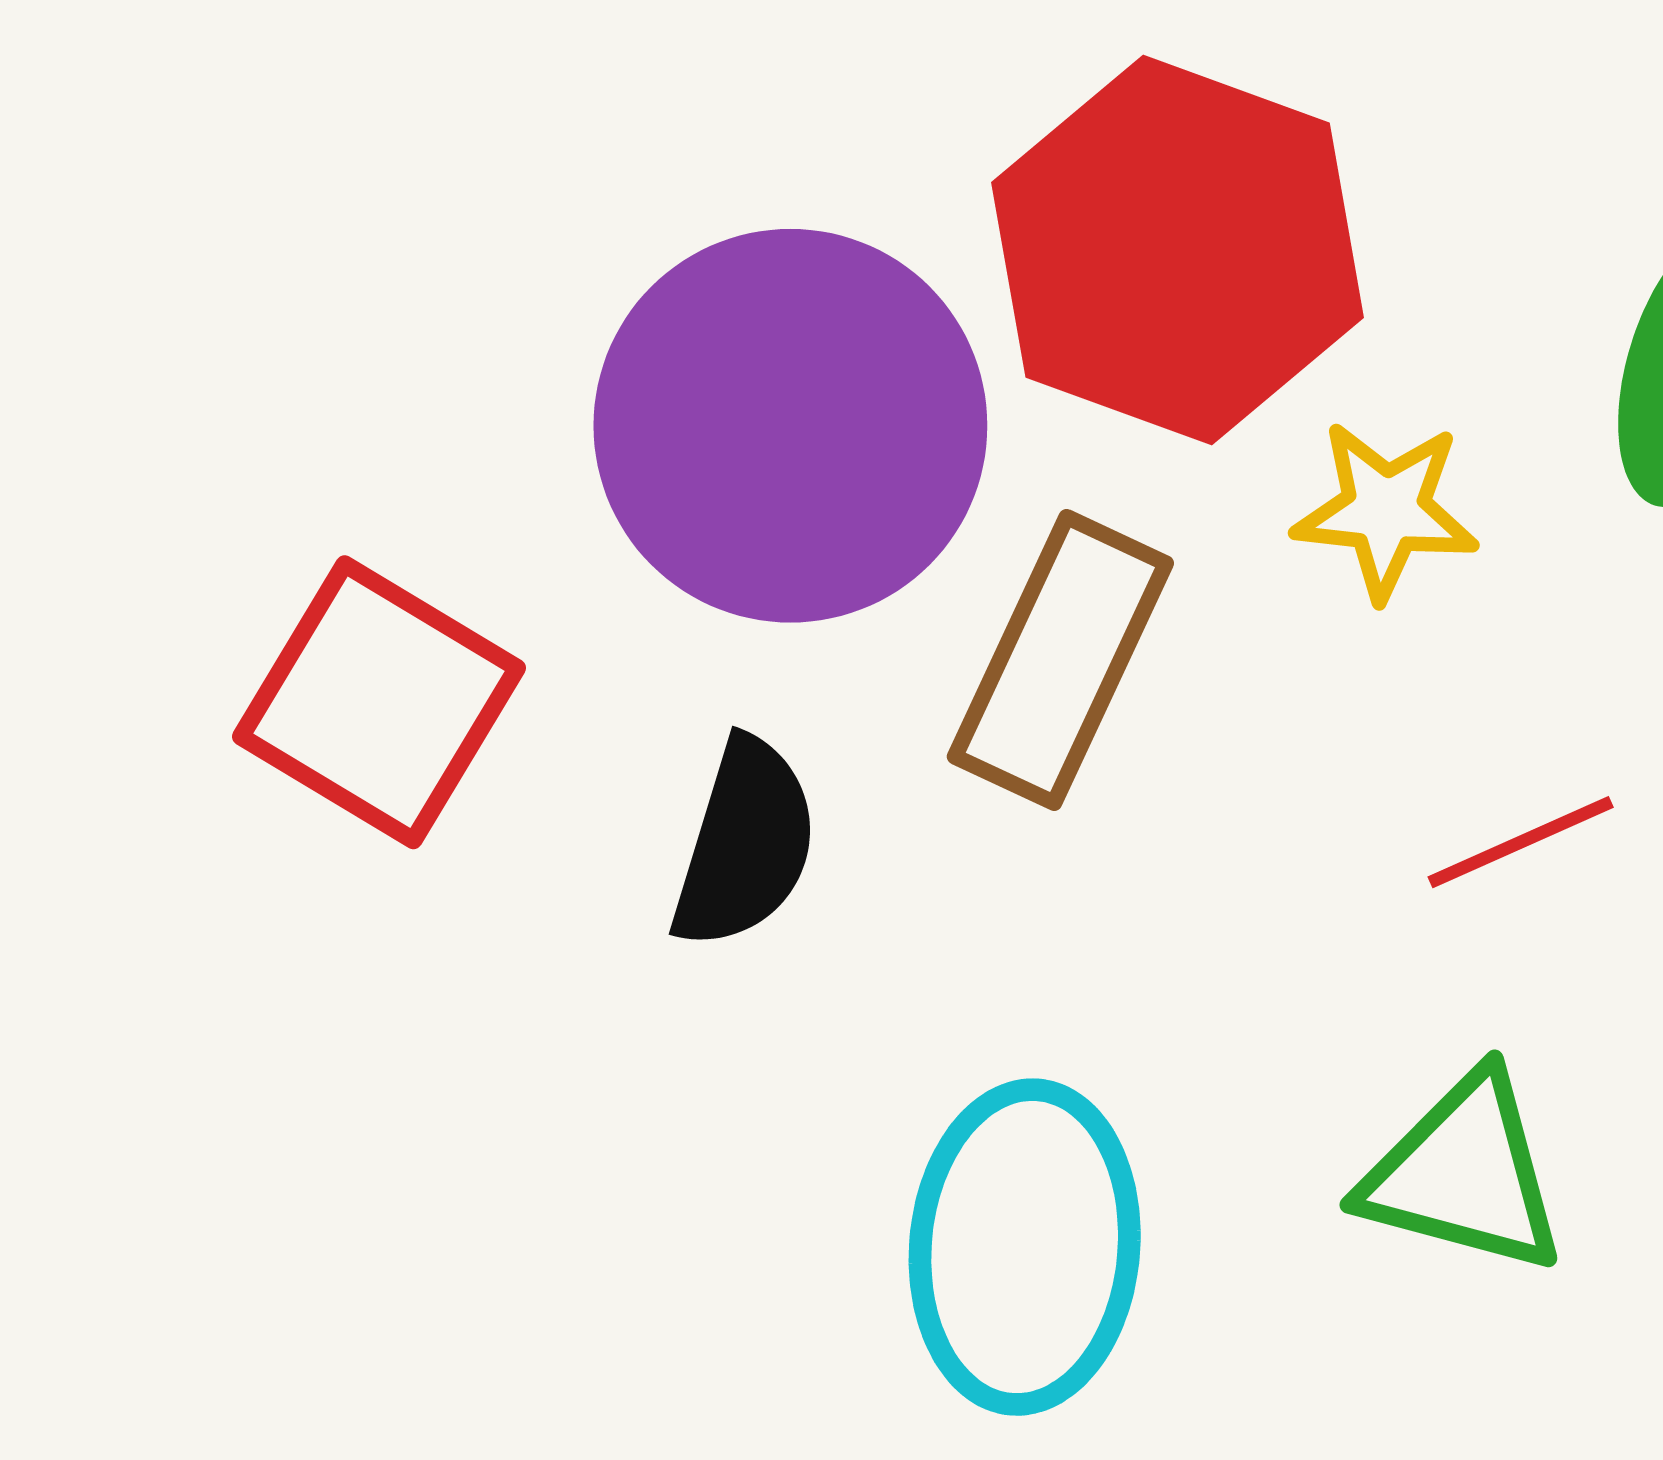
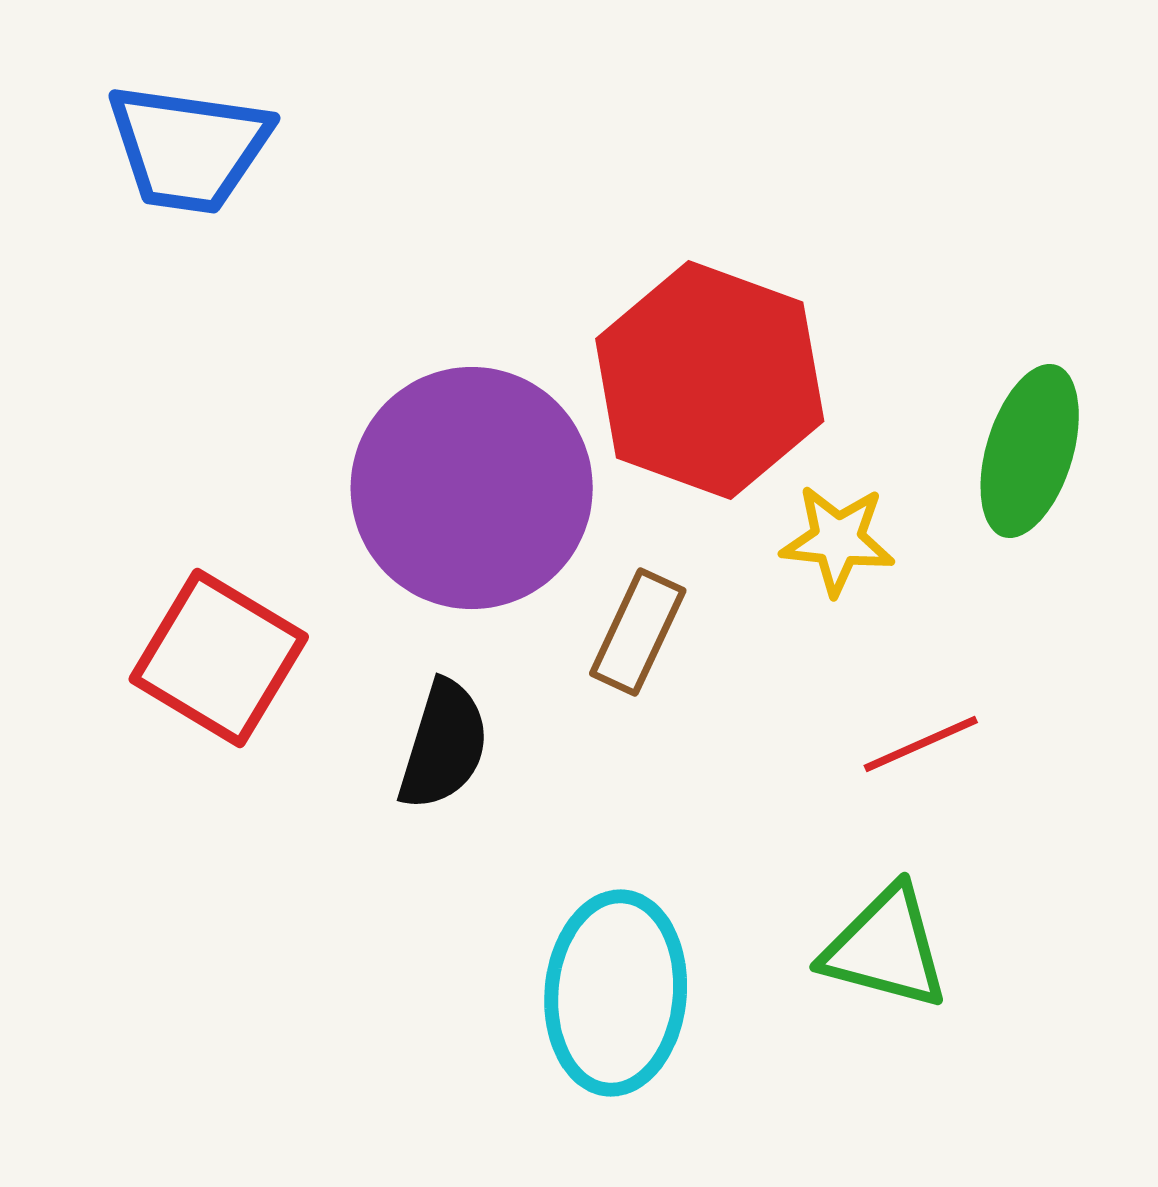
brown rectangle: (1060, 660) -> (638, 632), size x0.7

